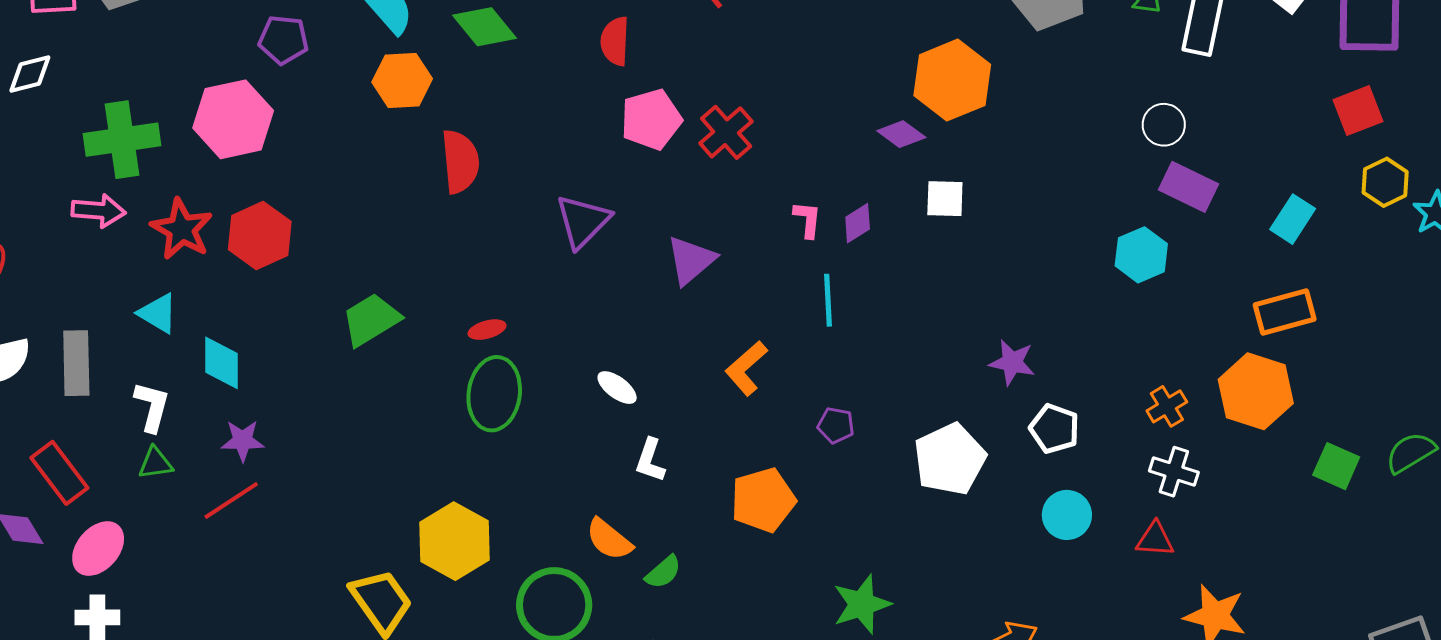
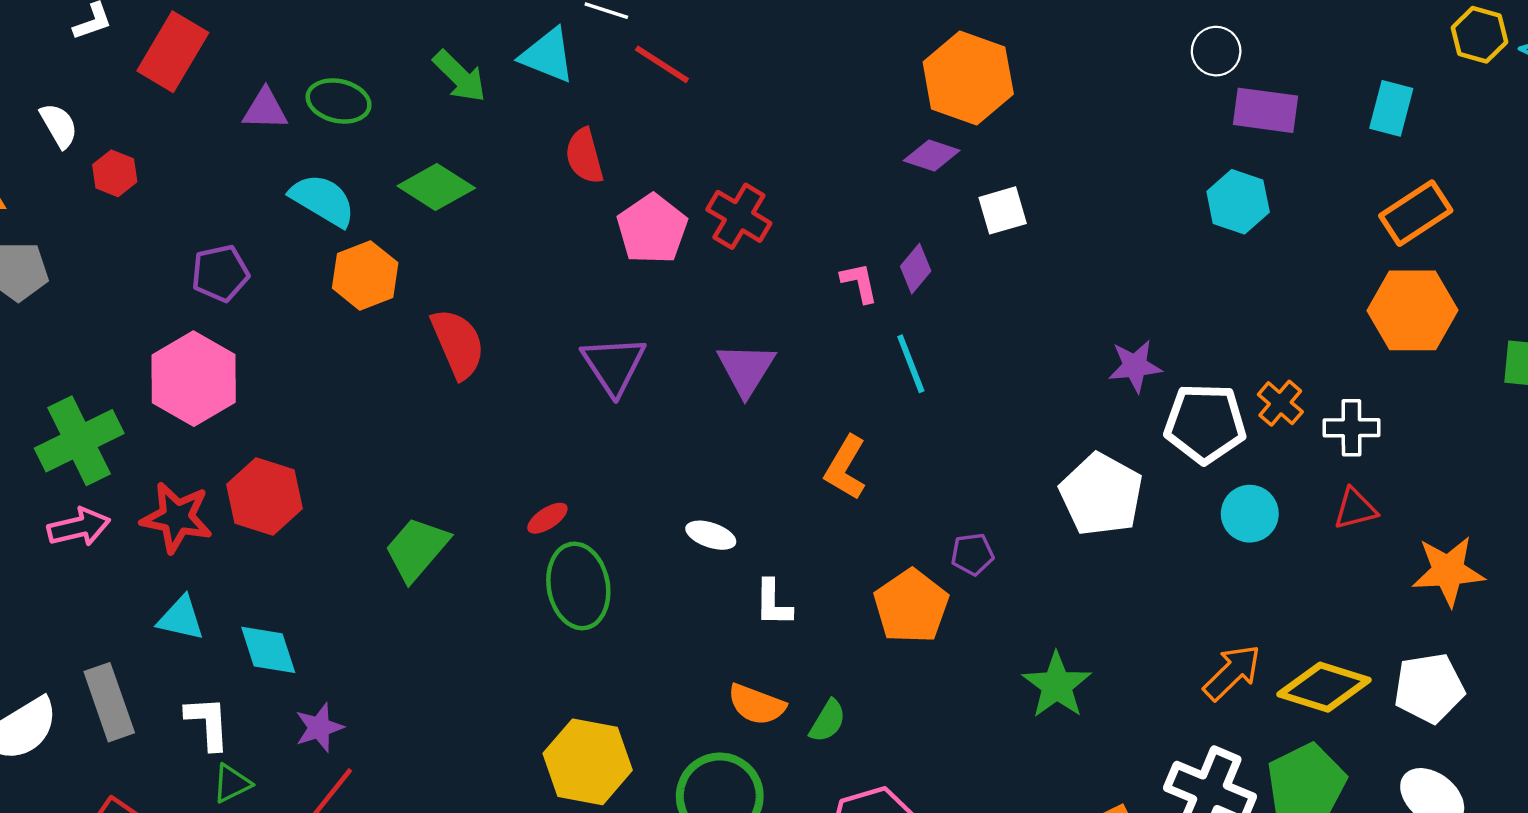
orange cross: (1167, 406) -> (1280, 403), moved
purple pentagon: (836, 425) -> (972, 554), moved
white pentagon: (1054, 429) -> (1205, 423), size x1.4

